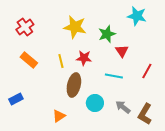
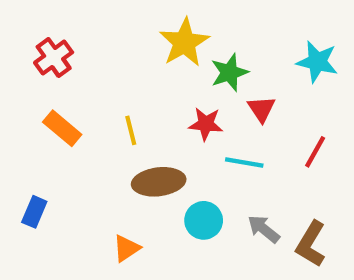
cyan star: (137, 16) -> (317, 62), moved
yellow star: (75, 27) -> (184, 42), moved, turned 30
red star: (84, 58) -> (206, 124), moved
brown ellipse: (74, 85) -> (159, 182), turned 70
blue rectangle: (16, 99) -> (34, 212), turned -40

